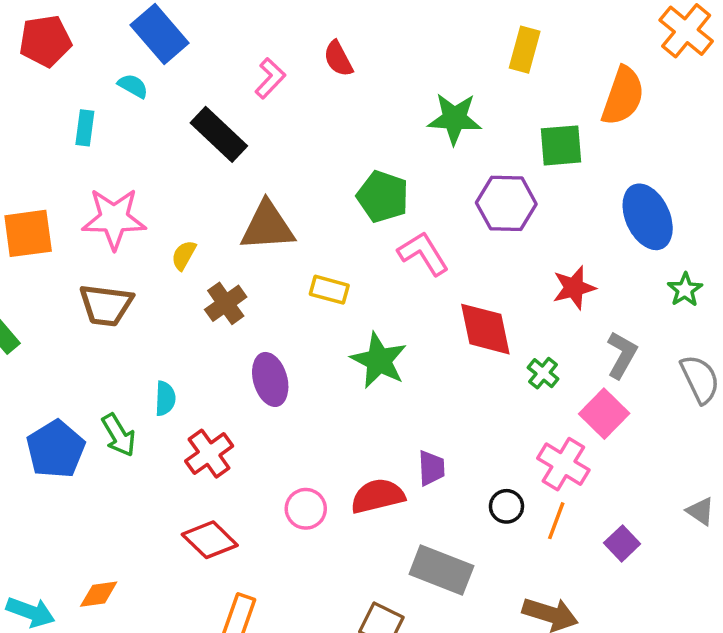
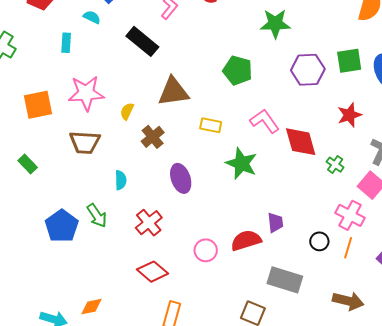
green square: (561, 145) -> (349, 61), moved
pink L-shape: (423, 253) -> (265, 121), moved
cyan semicircle: (165, 398) -> (121, 180), moved

